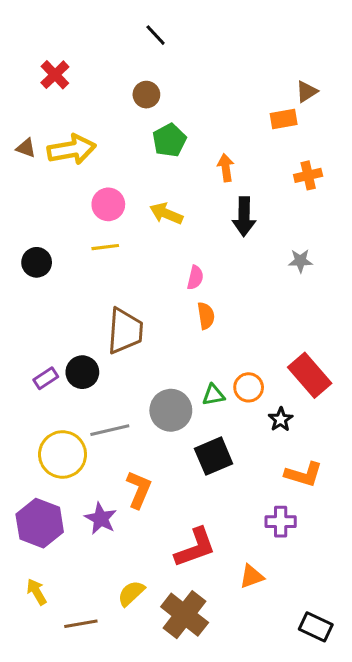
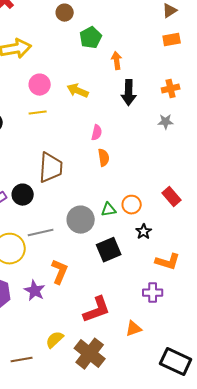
orange rectangle: (284, 119) -> (172, 40), moved
green pentagon: (169, 140) -> (91, 38), moved
orange cross: (308, 175) -> (171, 89), moved
red rectangle: (310, 375) -> (172, 197), size x0.7
black star: (281, 419) -> (144, 232), moved
black rectangle: (316, 627) -> (176, 362), size x1.4

